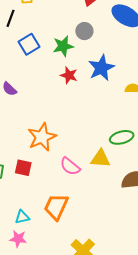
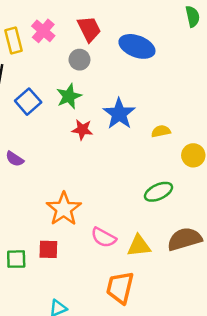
gray circle: (84, 31) -> (79, 60), moved
yellow triangle: (100, 159) -> (139, 246), moved
orange trapezoid: (56, 207) -> (120, 288), moved

